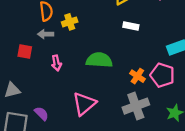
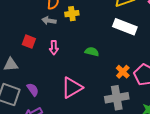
white rectangle: (131, 26) -> (125, 27), size x1.6
red square: (25, 52) -> (29, 42), moved
green semicircle: (99, 60) -> (92, 52), size x0.6

